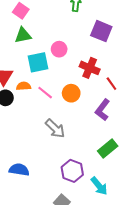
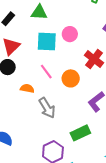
orange semicircle: (24, 86) -> (27, 88), moved
green rectangle: (108, 149) -> (80, 133), moved

